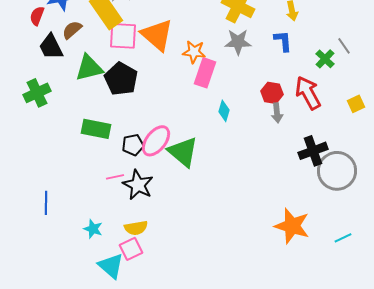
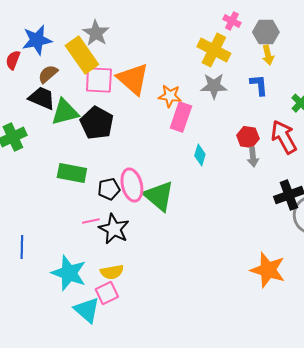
black trapezoid: (51, 47) -> (42, 98), moved, turned 140
pink ellipse: (156, 141) -> (132, 185), turned -52
cyan star: (93, 229) -> (69, 273), size x1.8

